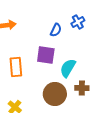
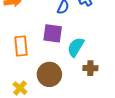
brown circle: (55, 94) -> (49, 74), moved

